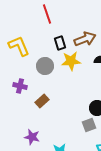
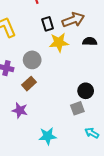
gray circle: (45, 66) -> (32, 60), moved
purple star: (32, 137) -> (20, 110), moved

